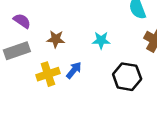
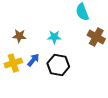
black hexagon: (127, 77) -> (58, 65), moved

